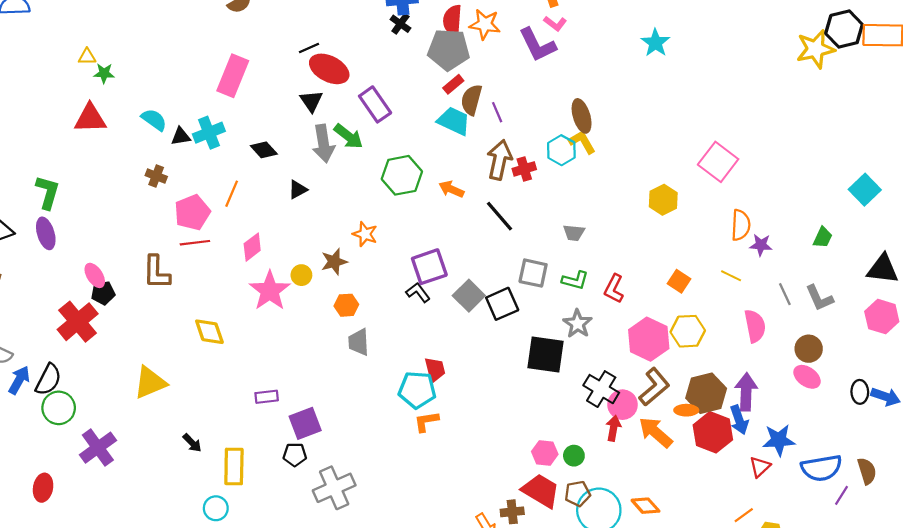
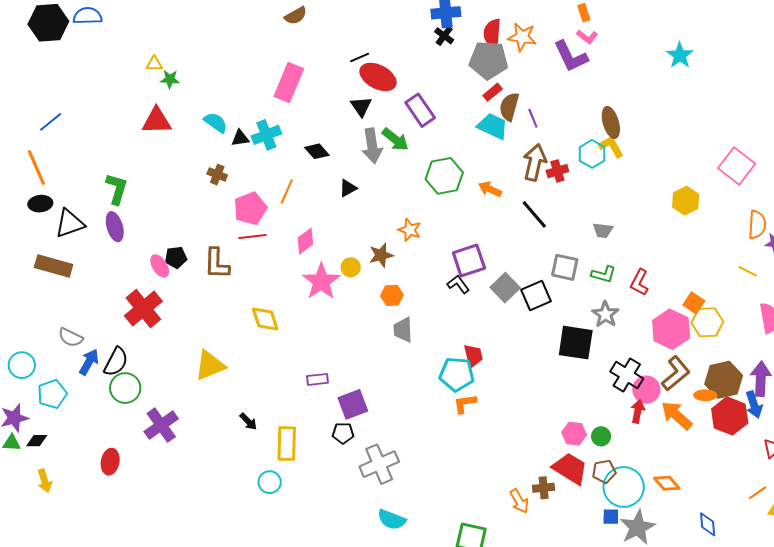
orange square: (679, 281) -> (694, 303), moved
black pentagon: (103, 293) -> (176, 257), moved

